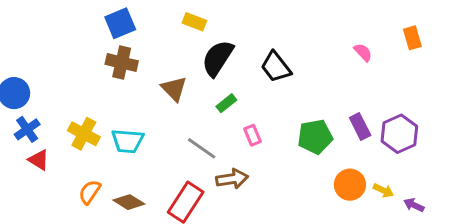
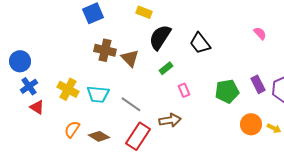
brown cross: (122, 63) -> (105, 50), moved
gray line: (202, 148) -> (131, 104), moved

